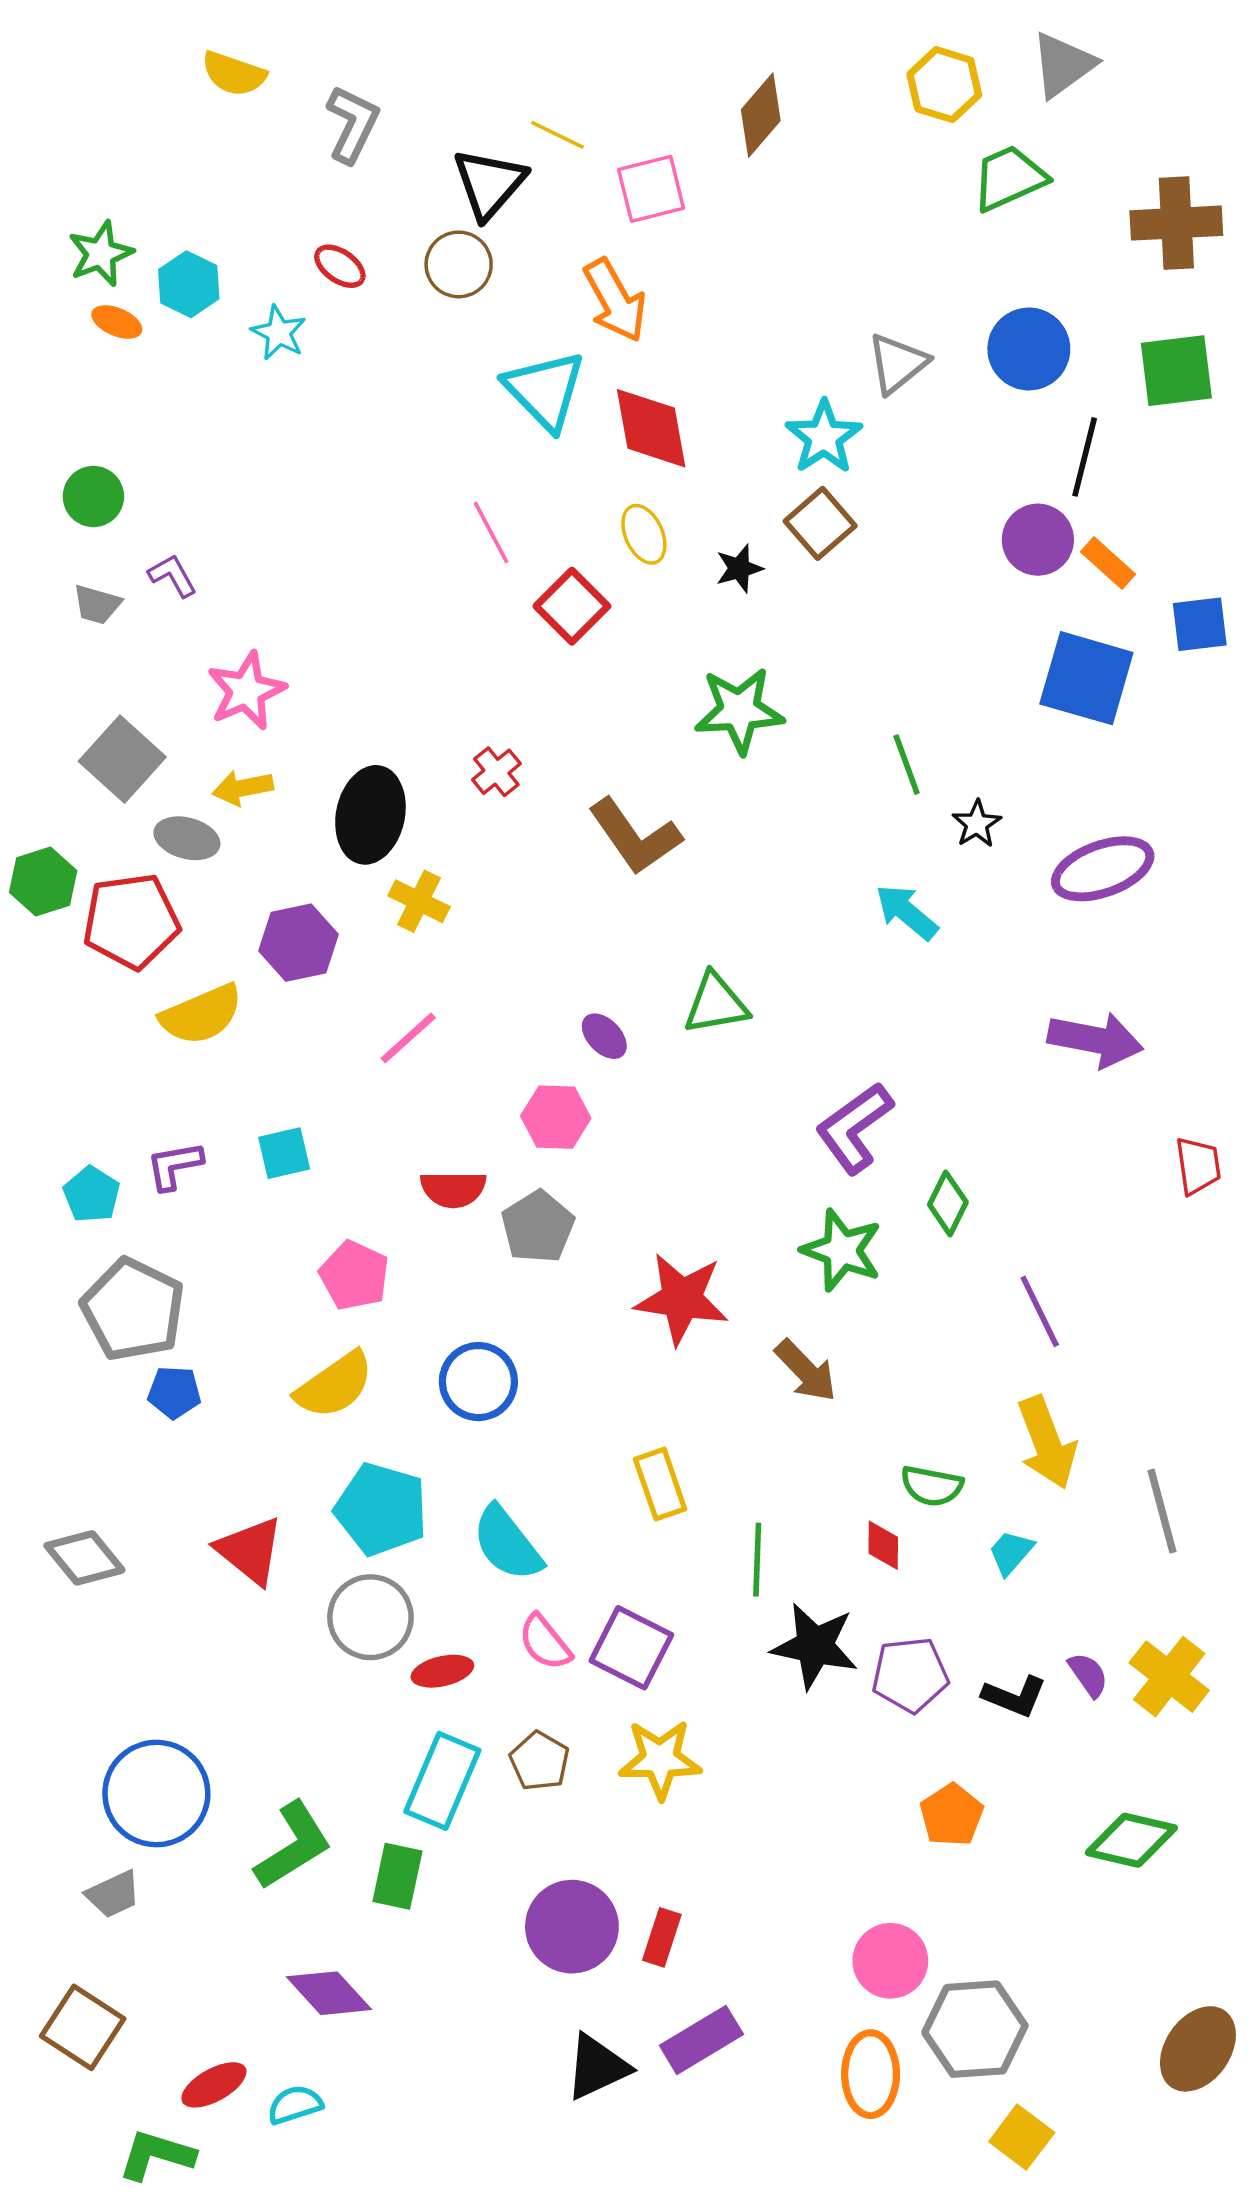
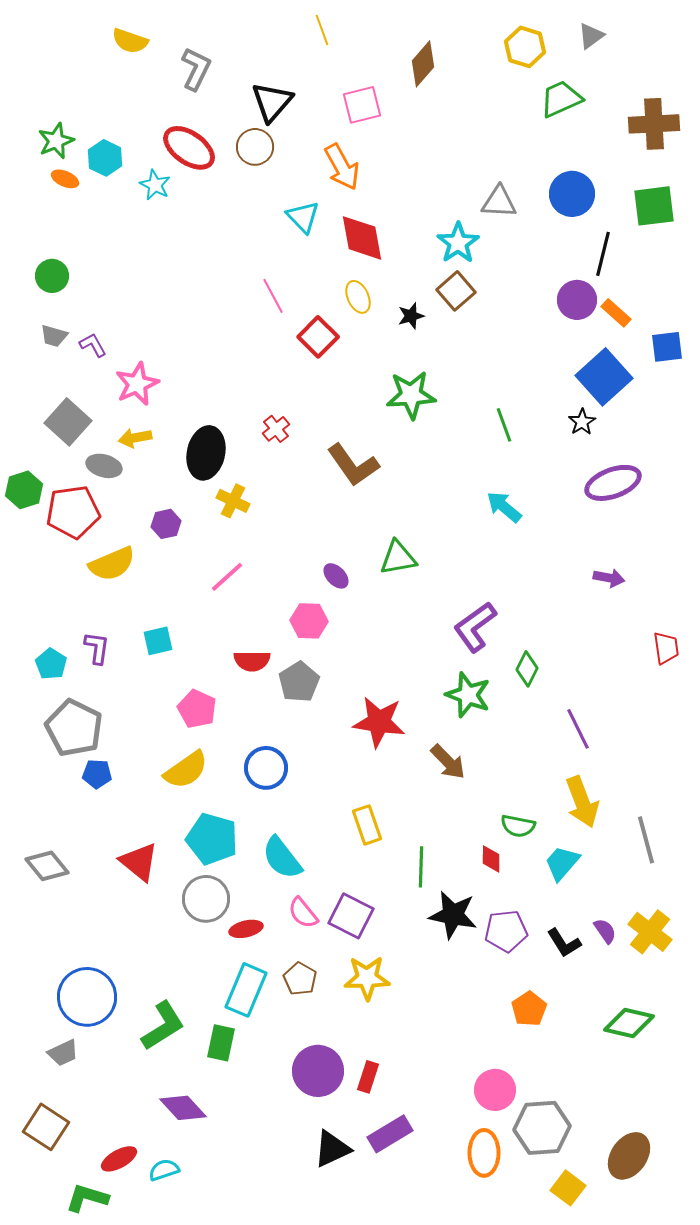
gray triangle: (1063, 65) -> (591, 36), size x0.7
yellow line: (558, 135) -> (322, 30), moved, turned 44
red ellipse: (340, 266) -> (189, 148), size x1.8
gray triangle: (898, 363) -> (499, 202), turned 42
cyan triangle: (545, 390) -> (303, 217), size x0.7
purple L-shape: (173, 576) -> (93, 345), moved
blue square: (1086, 678) -> (604, 377), turned 32
black star: (977, 824) -> (582, 422), moved
purple hexagon: (299, 943) -> (166, 524), size x0.7
purple arrow: (1095, 1040) -> (609, 578), size x0.6
purple L-shape: (174, 1166) -> (97, 648), turned 108
cyan trapezoid: (1011, 1552) -> (562, 863), size x1.4
black L-shape: (1014, 1696) -> (564, 943), turned 36
brown ellipse: (1198, 2049) -> (629, 1156), moved

